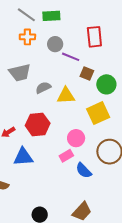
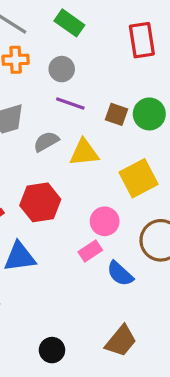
green rectangle: (51, 16) -> (69, 23), moved, turned 42
red rectangle: (94, 37) -> (142, 40), moved
purple line: (71, 57) -> (70, 103), moved
green circle: (106, 84) -> (149, 114), moved

